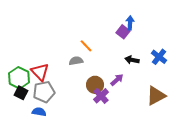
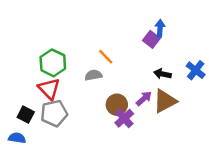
green hexagon: (19, 78) -> (53, 63), moved
brown triangle: (156, 96) -> (165, 101), moved
blue semicircle: (39, 112) -> (17, 138), moved

